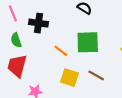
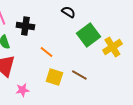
green square: (88, 42) -> (88, 35), moved, turned -35

